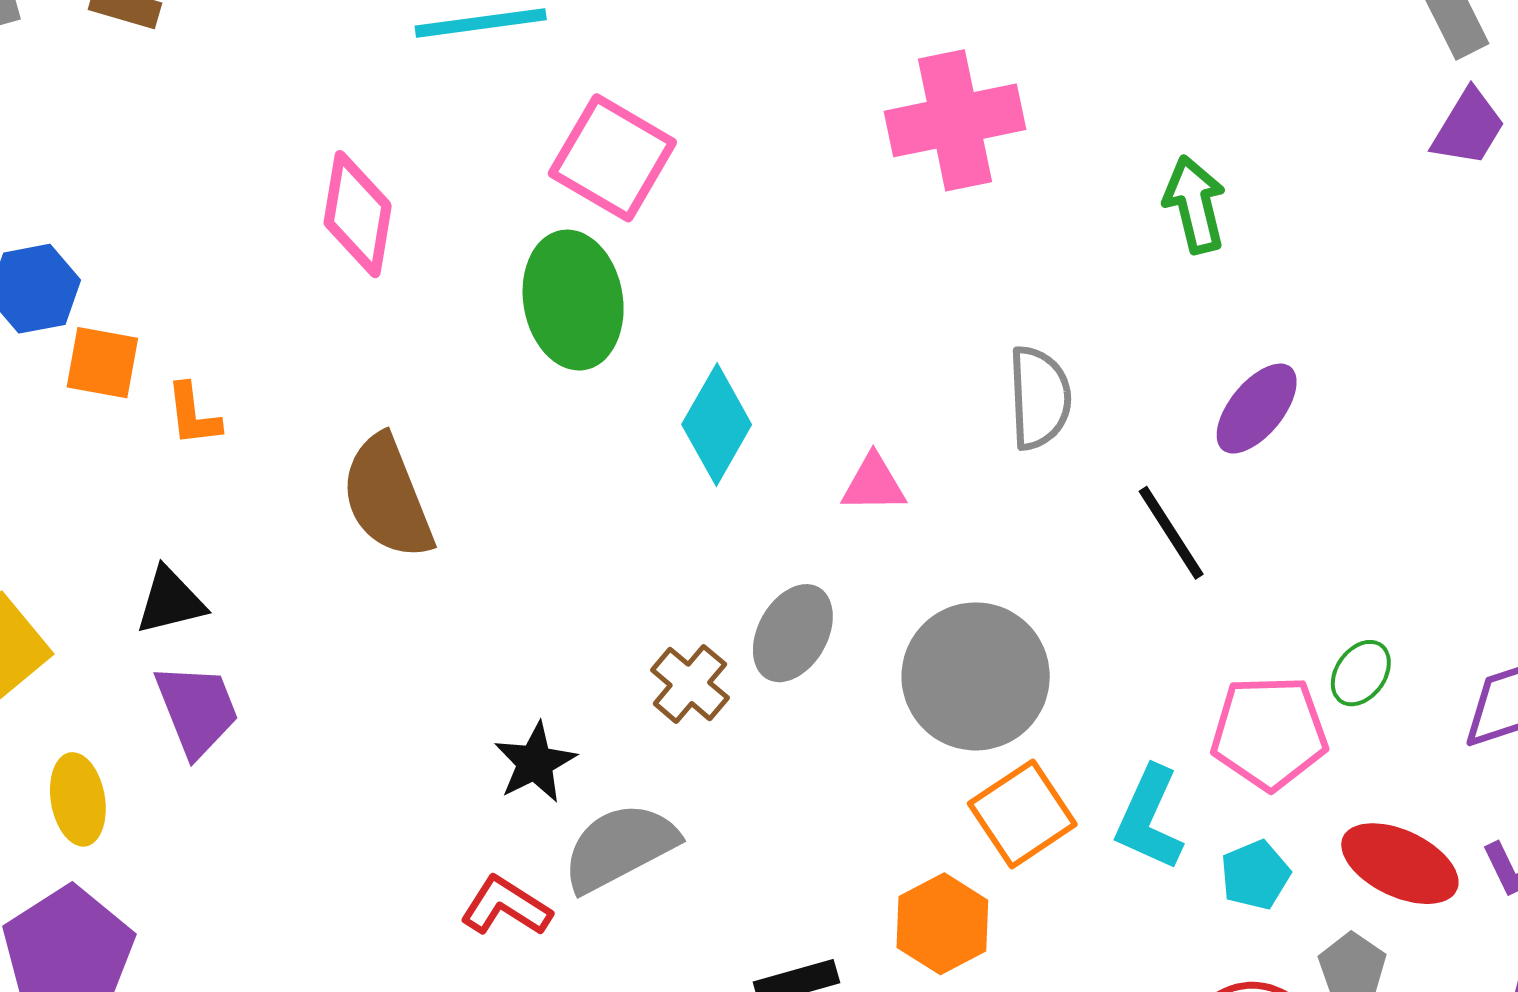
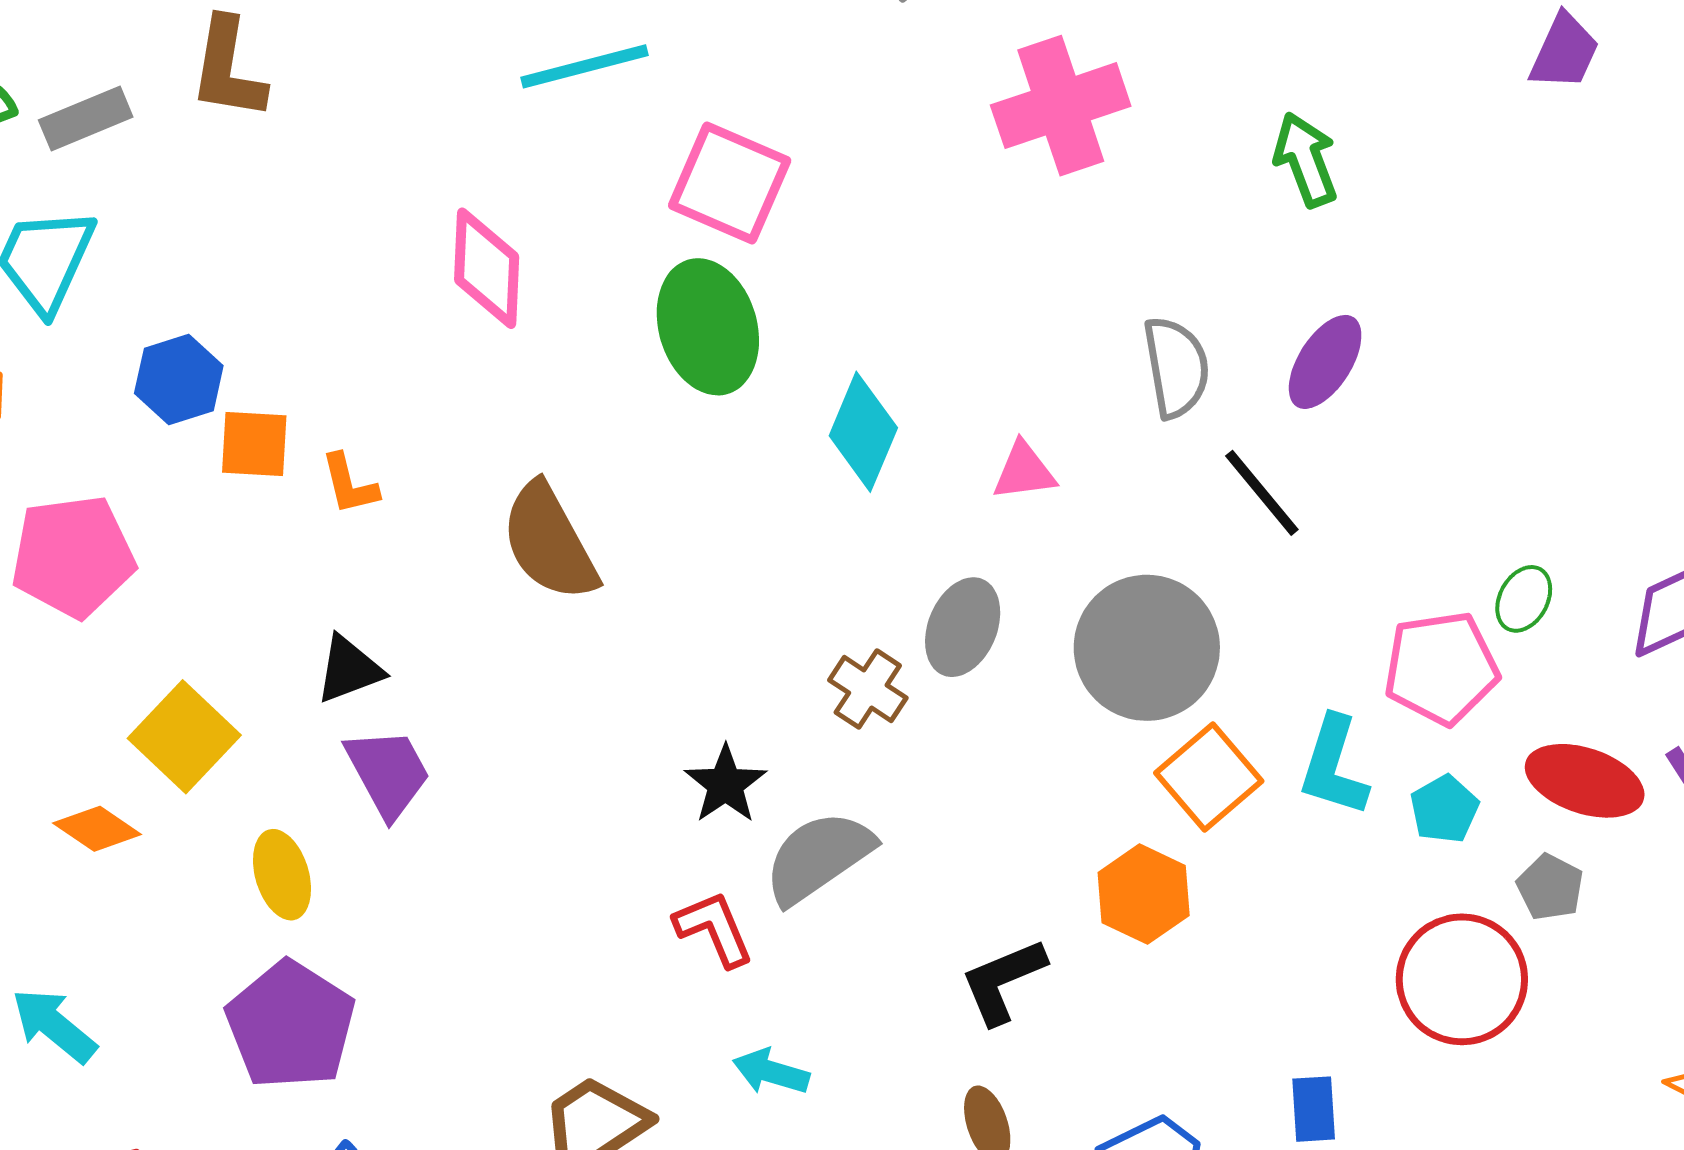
purple ellipse: (1257, 409) -> (1325, 362), moved
black line: (1171, 533) -> (1262, 493), moved
red L-shape: (506, 906) -> (714, 929), turned 42

